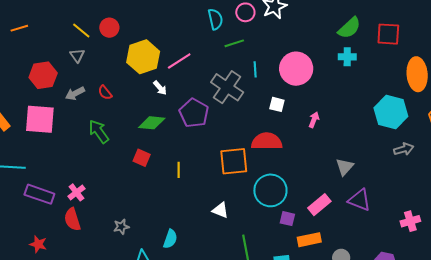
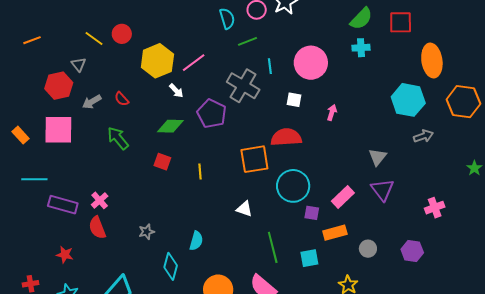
gray triangle: (77, 55) -> (79, 64), moved
gray triangle: (345, 167) -> (378, 157), moved
purple triangle: (359, 200) -> (382, 190), turned 35

